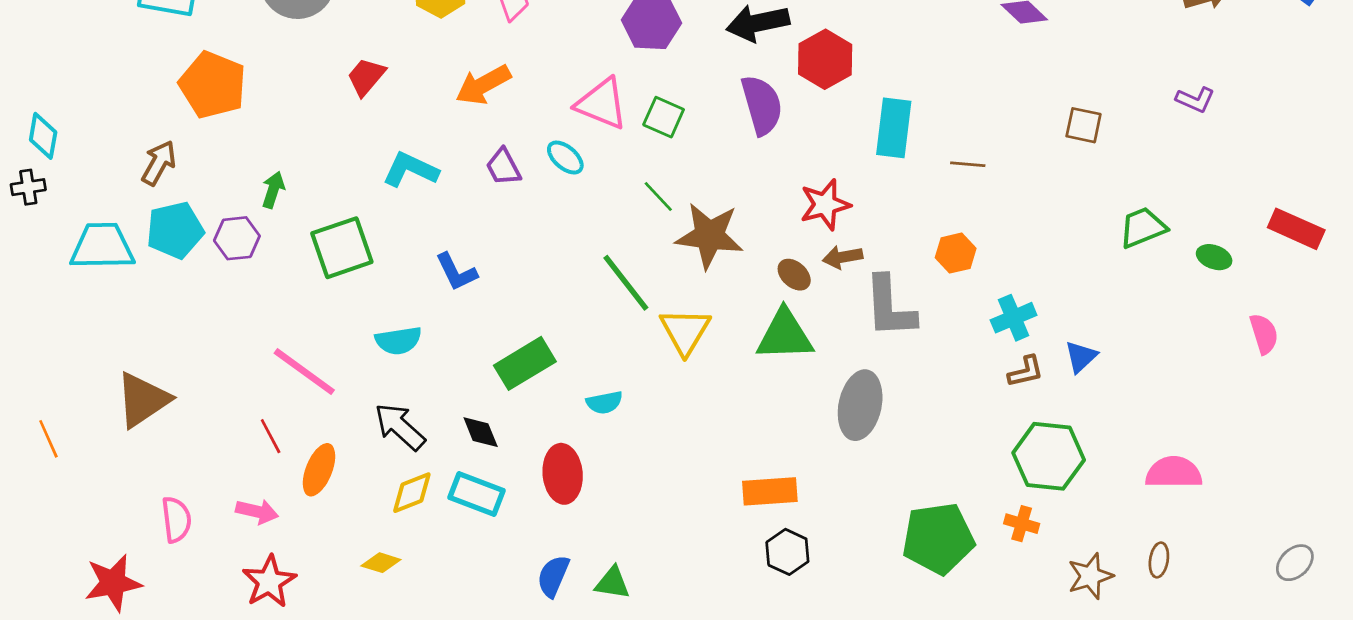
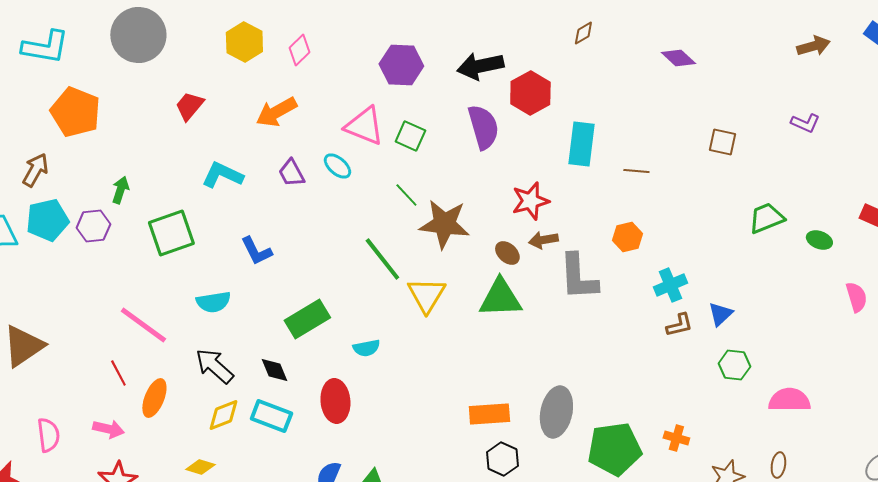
gray ellipse: (860, 405) -> (556, 412), moved
green hexagon: (1049, 456) -> (734, 365), moved, size x0.6

